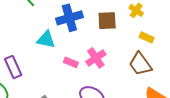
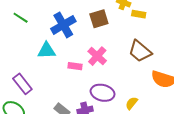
yellow rectangle: (147, 37) -> (139, 14), moved

